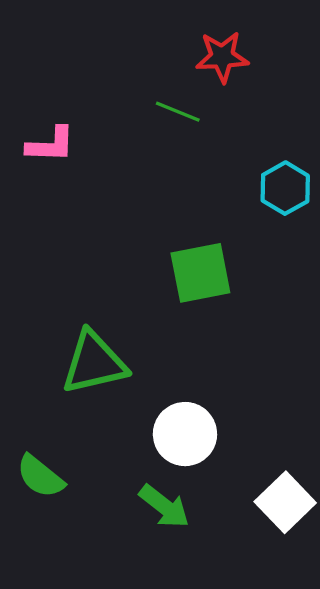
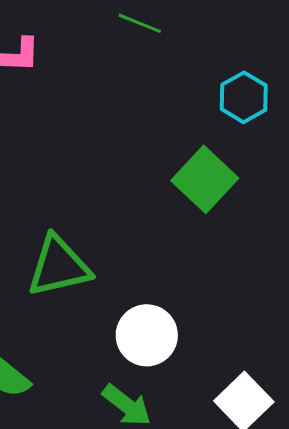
green square: (200, 273) -> (205, 179), moved, turned -36

